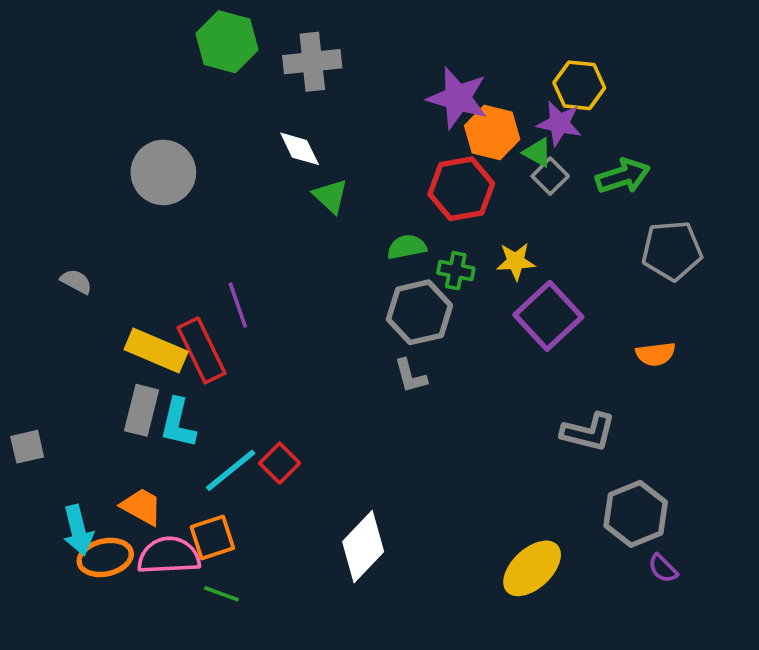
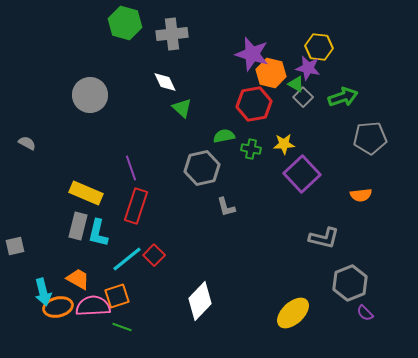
gray semicircle: (76, 281) -> (27, 143), moved
gray hexagon: (419, 312) -> (202, 168), moved
red rectangle: (202, 350) -> (136, 206), moved, turned 44

